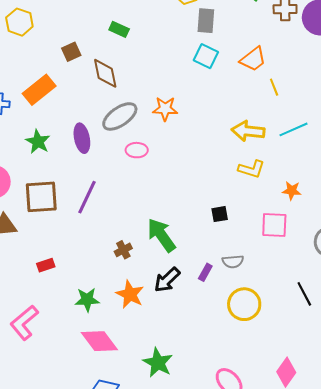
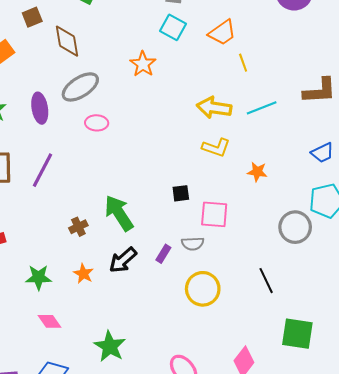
orange star: (165, 109) -> (143, 64), moved, turned 30
pink square: (274, 225) -> (214, 214), moved
orange star: (130, 294) -> (83, 274), size x0.7
pink diamond: (99, 341) -> (49, 321), size x0.6

